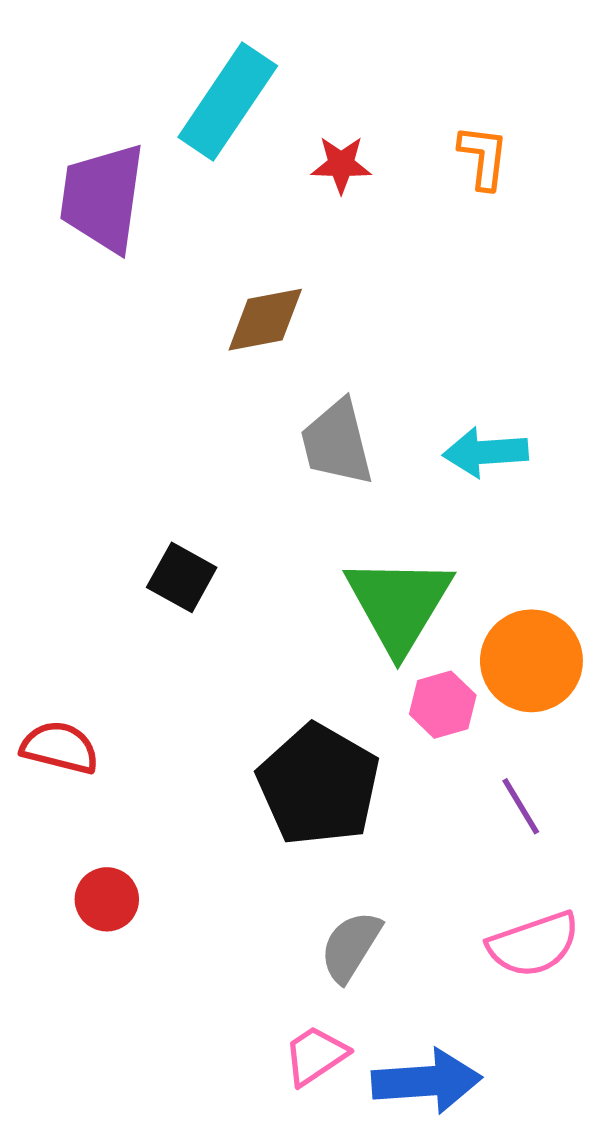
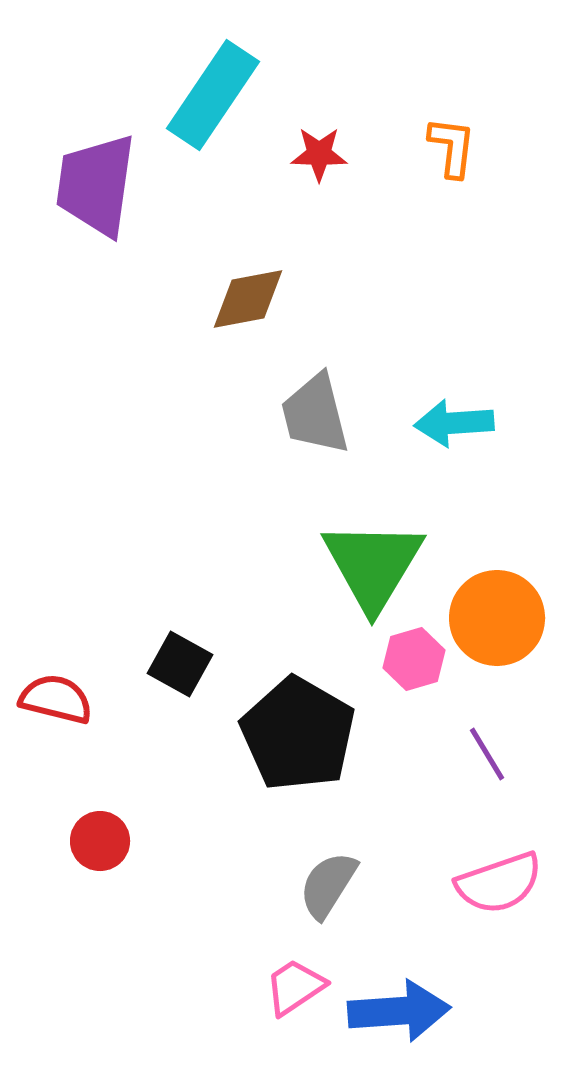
black square: (182, 577) -> (180, 664), moved

